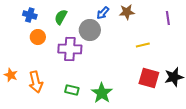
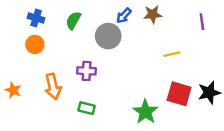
orange circle: (38, 37) -> (35, 44), moved
purple cross: (70, 49) -> (87, 71), moved, size x0.7
orange arrow: (36, 82) -> (53, 87), moved
green star: (102, 93) -> (145, 112), moved

